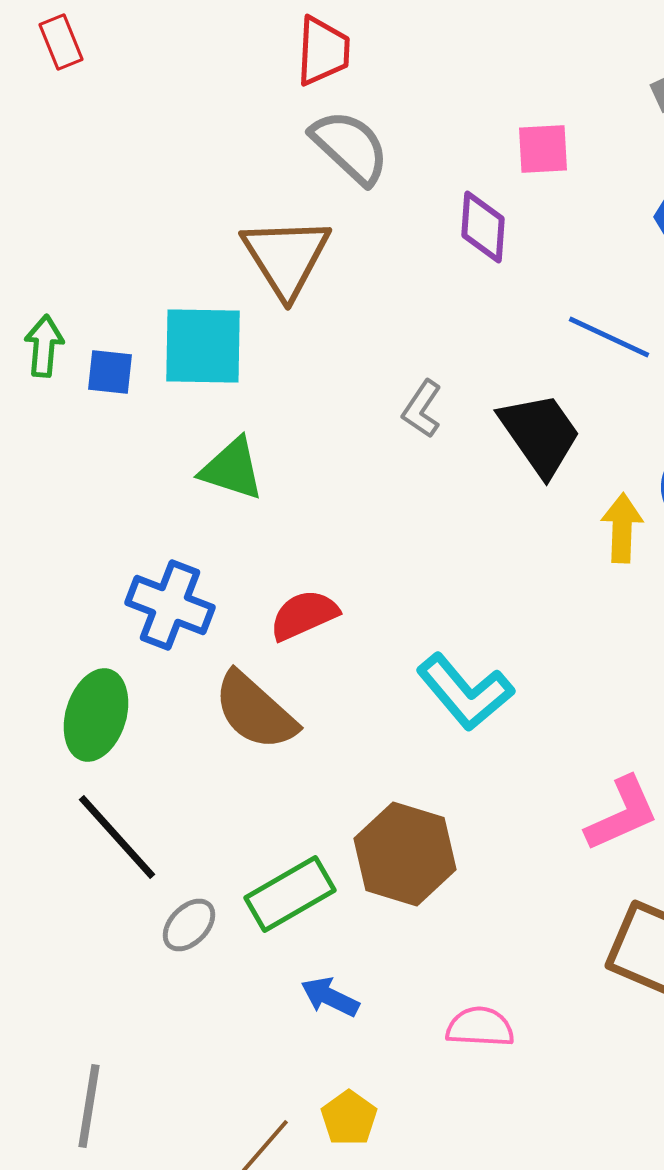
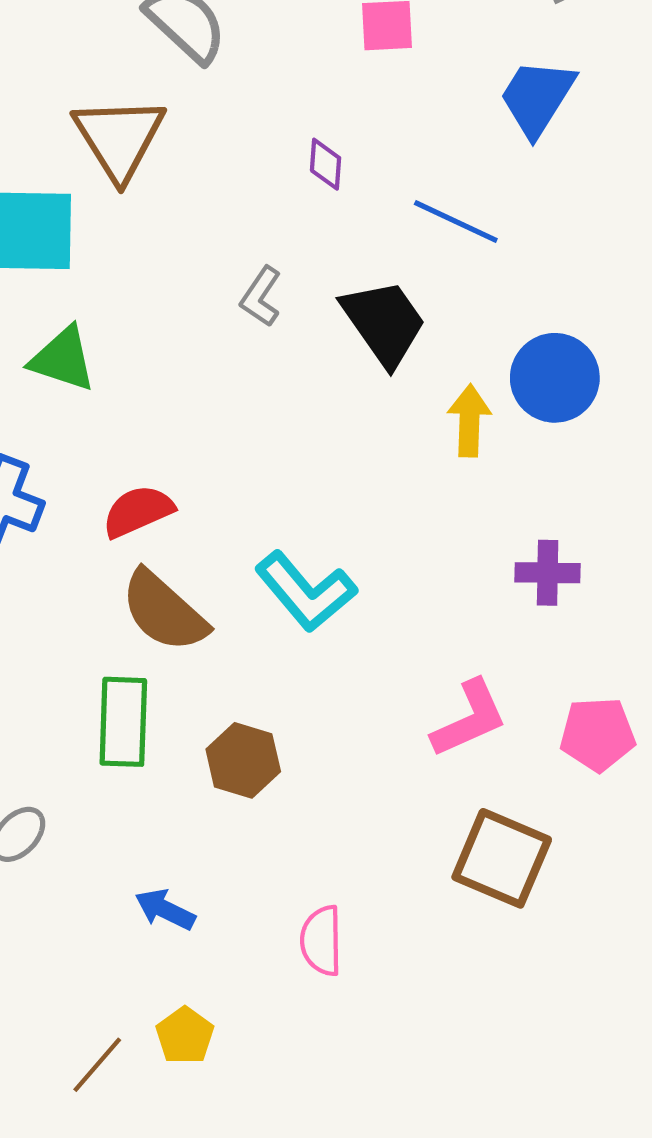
purple diamond: (483, 227) -> (326, 164), moved, size x0.7
brown semicircle: (255, 711) -> (164, 611), moved
brown hexagon: (405, 854) -> (243, 760), size x0.7
green rectangle: (290, 894) -> (123, 722), moved, turned -58
pink semicircle: (480, 1027) -> (321, 941), turned -94

